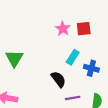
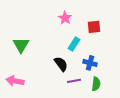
red square: (84, 29) -> (94, 27), moved
blue cross: (91, 68) -> (90, 63), moved

